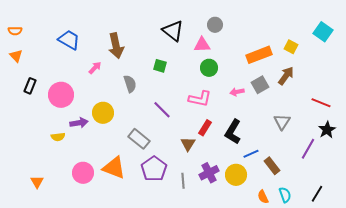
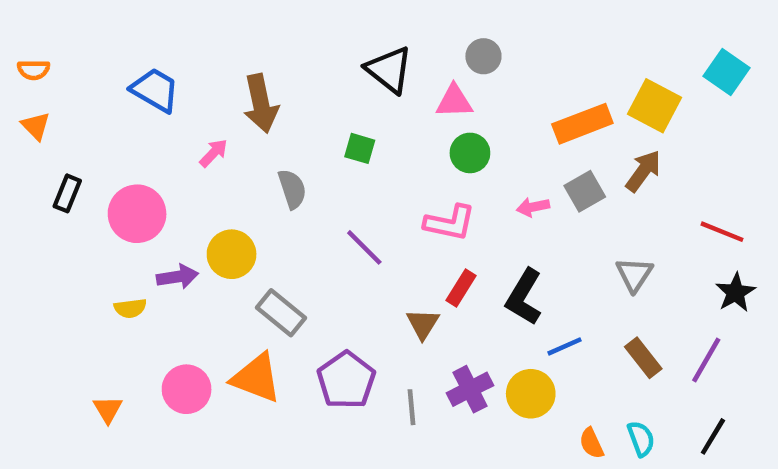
yellow square: (291, 47) -> (654, 106), size x1.6
gray rectangle: (139, 139) -> (281, 313), moved
purple line: (308, 149) -> (706, 360), moved
brown rectangle: (272, 166) -> (643, 358), moved
orange triangle: (37, 182) -> (108, 409), moved

